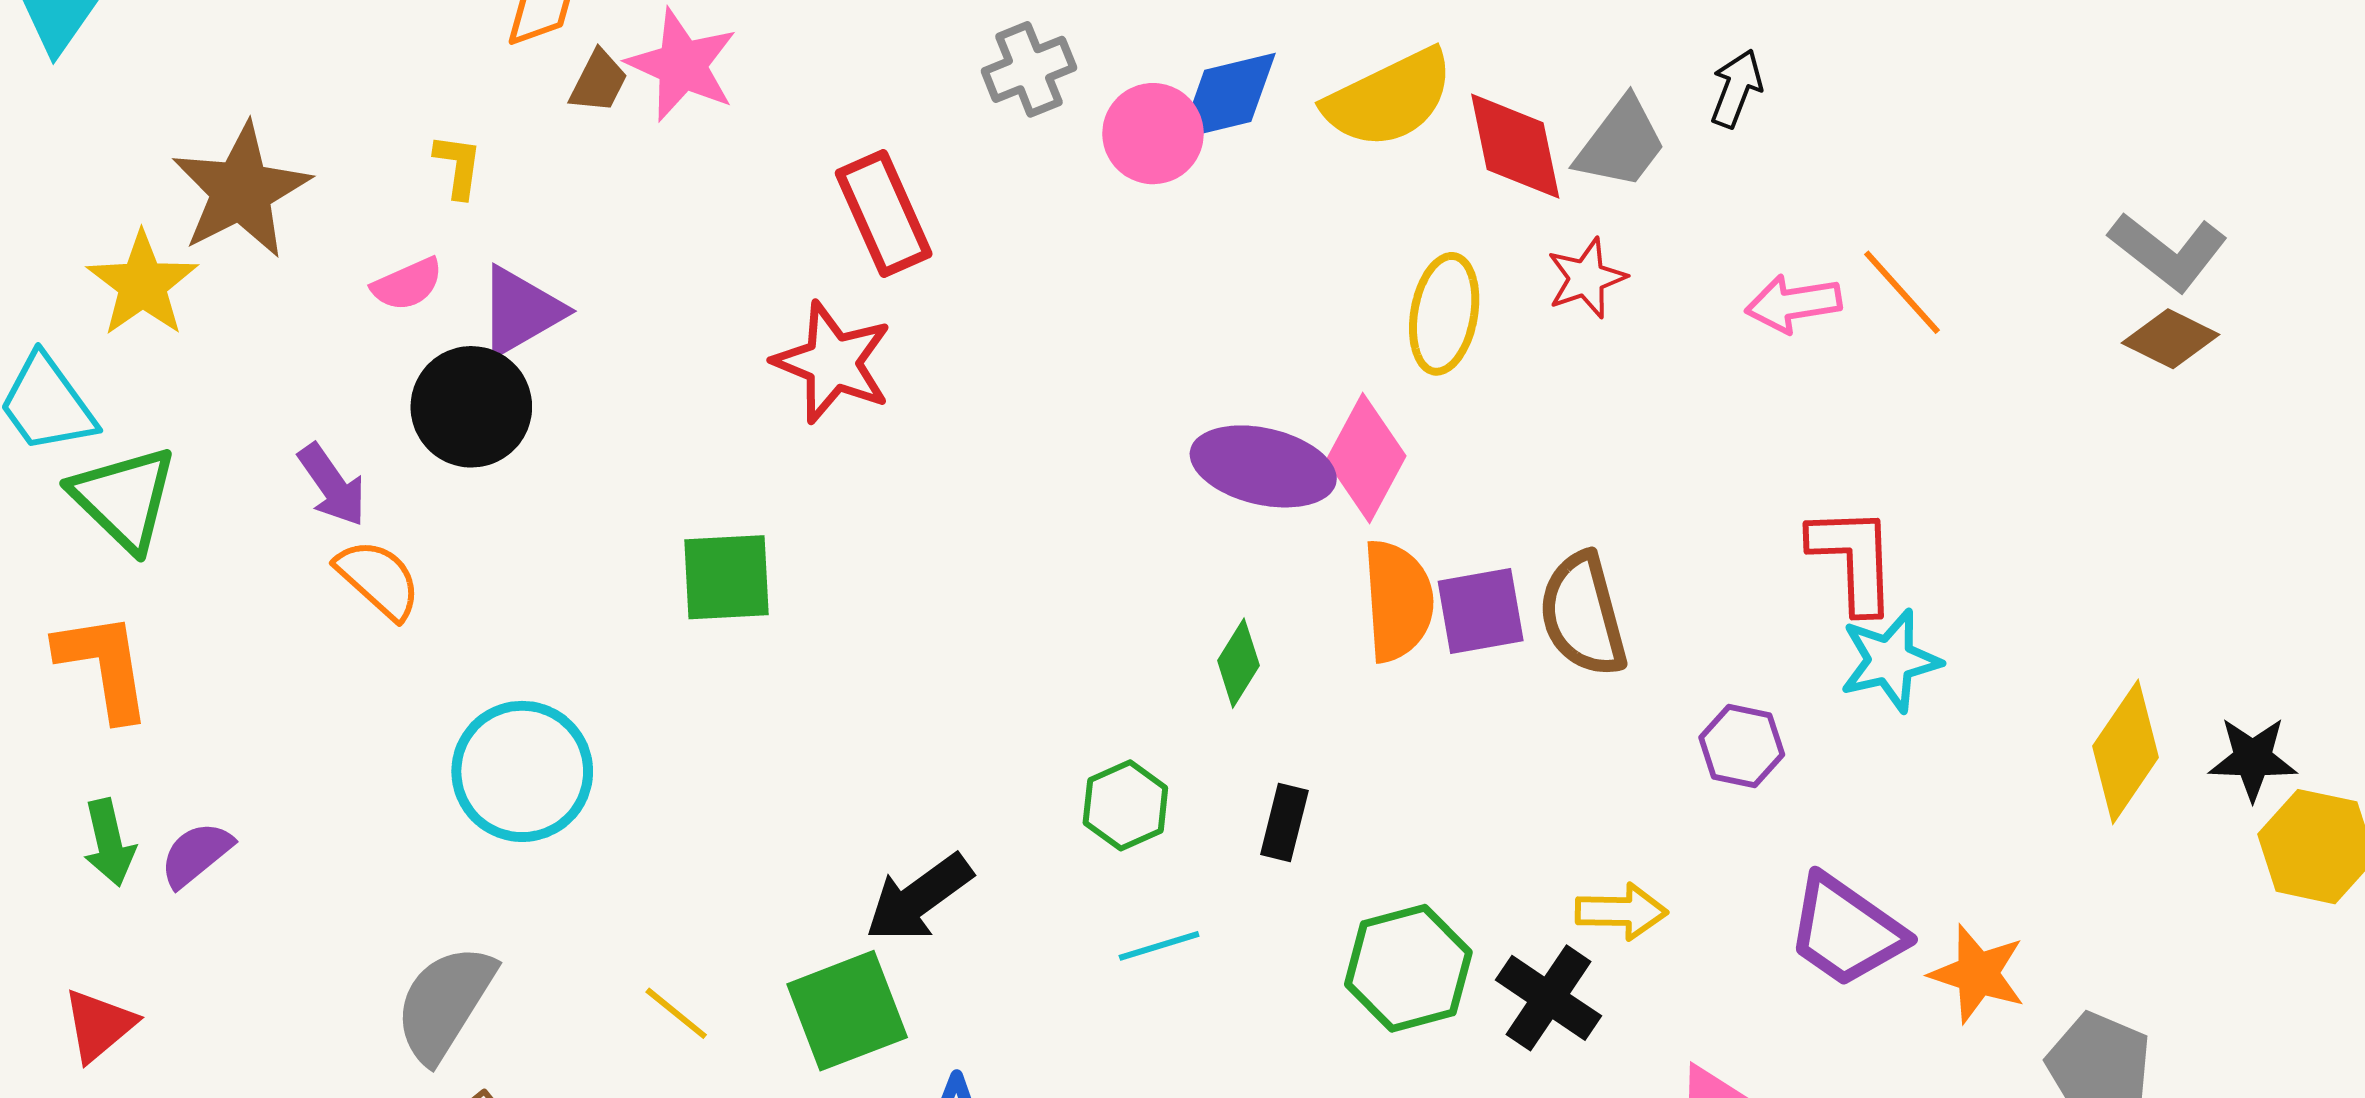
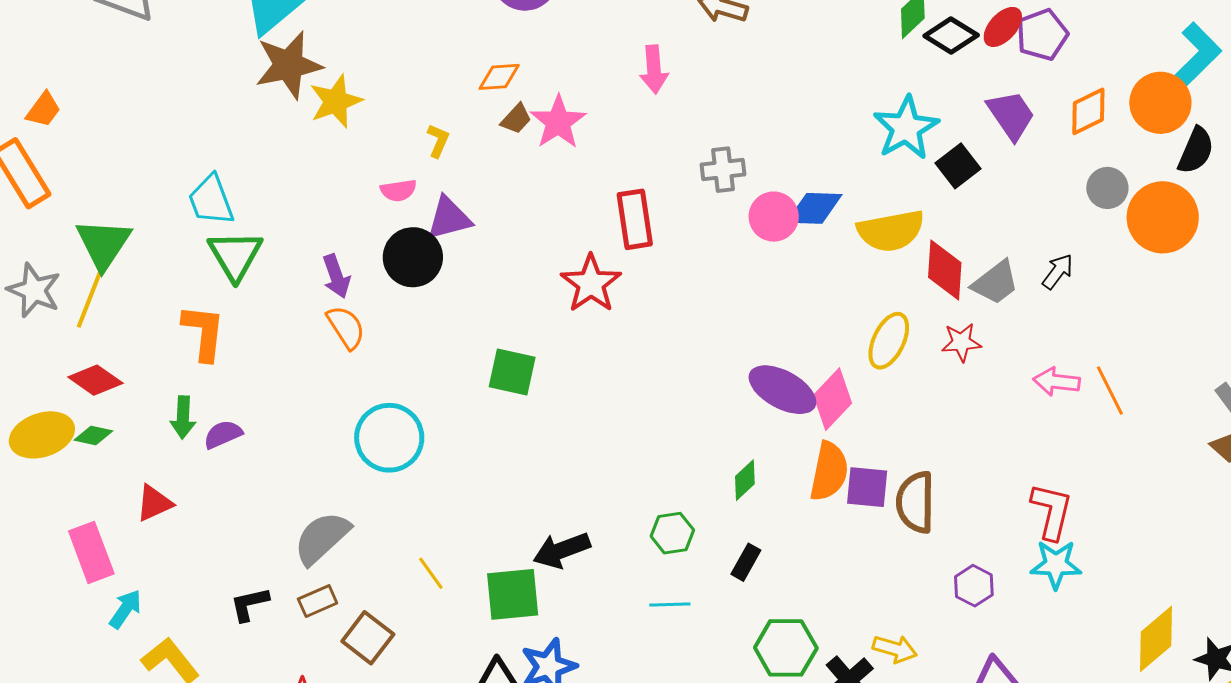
brown star: (241, 191) -> (289, 65), moved
yellow star: (142, 284) -> (336, 101), moved

